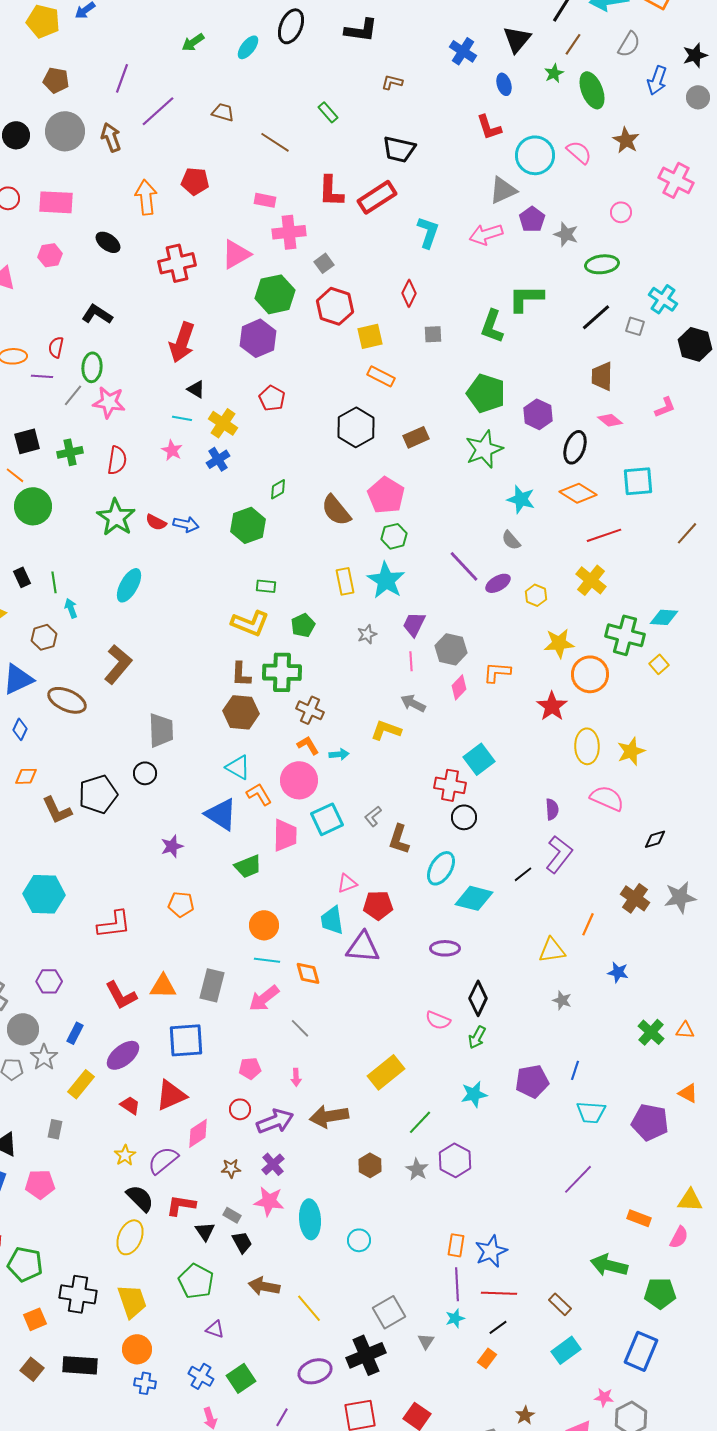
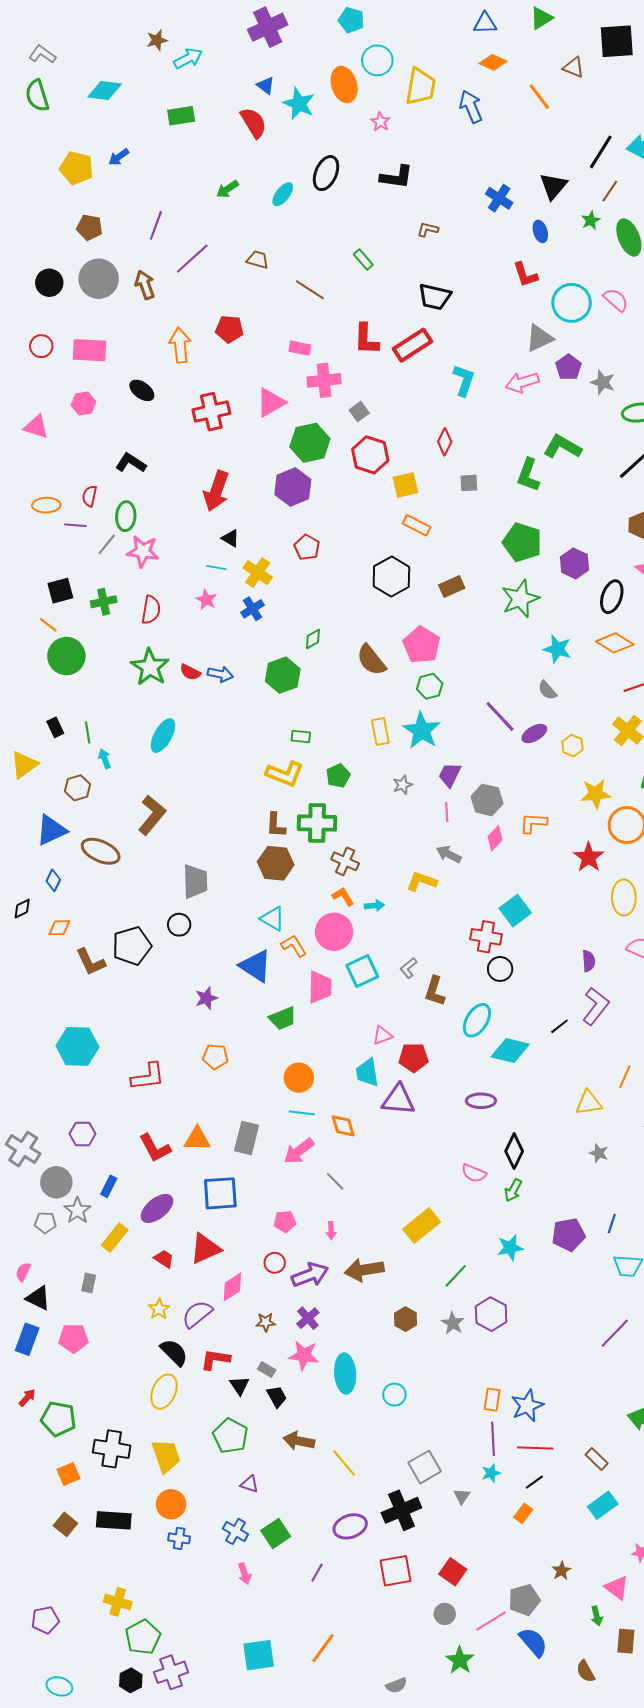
green L-shape: (526, 298) -> (562, 447), turned 30

